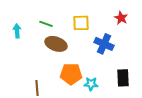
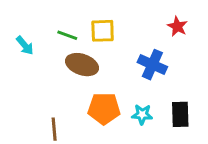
yellow square: (81, 23) -> (103, 31), moved
cyan arrow: (17, 31) -> (25, 45), turned 144
cyan star: (91, 84) -> (142, 114), moved

